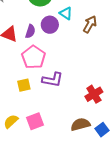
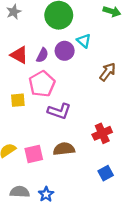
brown arrow: (90, 24) -> (108, 72), moved
yellow square: (24, 85) -> (18, 100), moved
brown semicircle: (80, 124) -> (64, 149), moved

